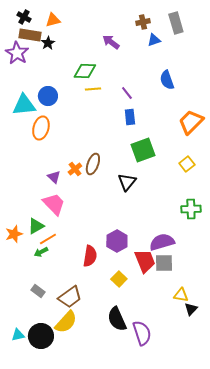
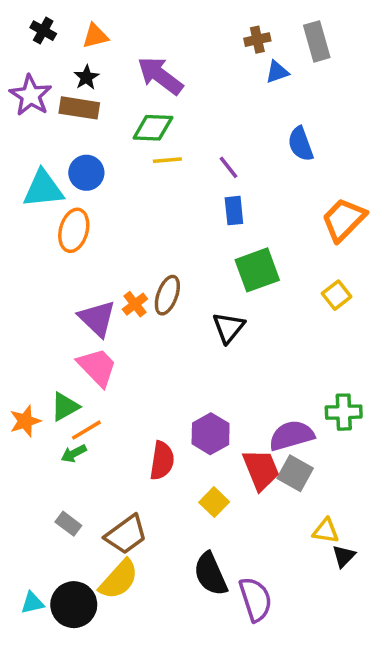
brown rectangle: (30, 35) -> (79, 108), moved
purple arrow: (111, 42) -> (160, 76), moved, size x1.5
purple triangle: (54, 177) -> (97, 319), size x1.6
green cross: (191, 209) -> (344, 412), moved
gray square: (164, 263) -> (295, 473), turned 30

